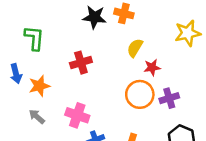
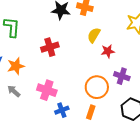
orange circle: (140, 94) -> (97, 87), moved
purple cross: (169, 98) -> (122, 76), turned 35

